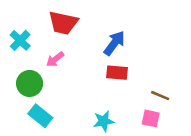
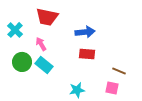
blue arrow: (114, 43) -> (85, 32), turned 48
pink arrow: (55, 59) -> (41, 44), turned 96
cyan rectangle: (40, 116) -> (44, 65), moved

